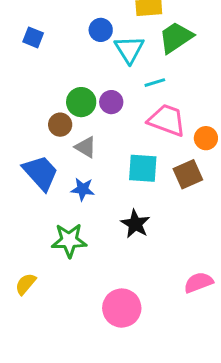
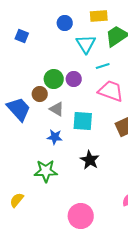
blue circle: (101, 30) -> (65, 23), moved
cyan square: (143, 168) -> (83, 121), moved
blue trapezoid: (41, 173) -> (19, 109), moved

